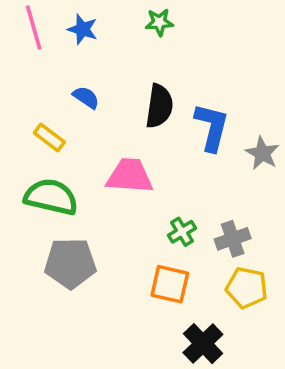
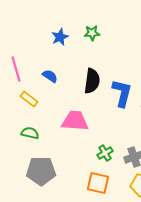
pink line: (34, 28) -> (16, 69), moved
blue star: (83, 29) -> (60, 37), moved, turned 30
green semicircle: (51, 197) -> (30, 133), size x0.6

